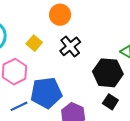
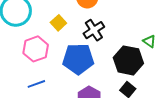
blue pentagon: (46, 93) -> (78, 59), moved

